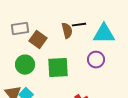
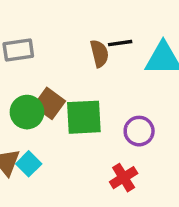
brown square: (38, 40) -> (49, 103), moved
purple circle: (96, 60) -> (139, 131), moved

